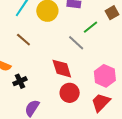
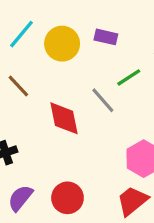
red diamond: (62, 69) -> (64, 118), moved
red circle: (70, 93) -> (67, 198), moved

